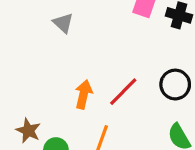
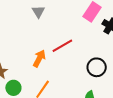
red line: (123, 92) -> (62, 46), moved

